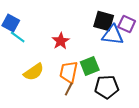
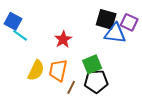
yellow semicircle: (34, 72) -> (36, 70), turned -30
orange trapezoid: (69, 72) -> (58, 70), moved
black pentagon: (107, 87) -> (96, 81), moved

